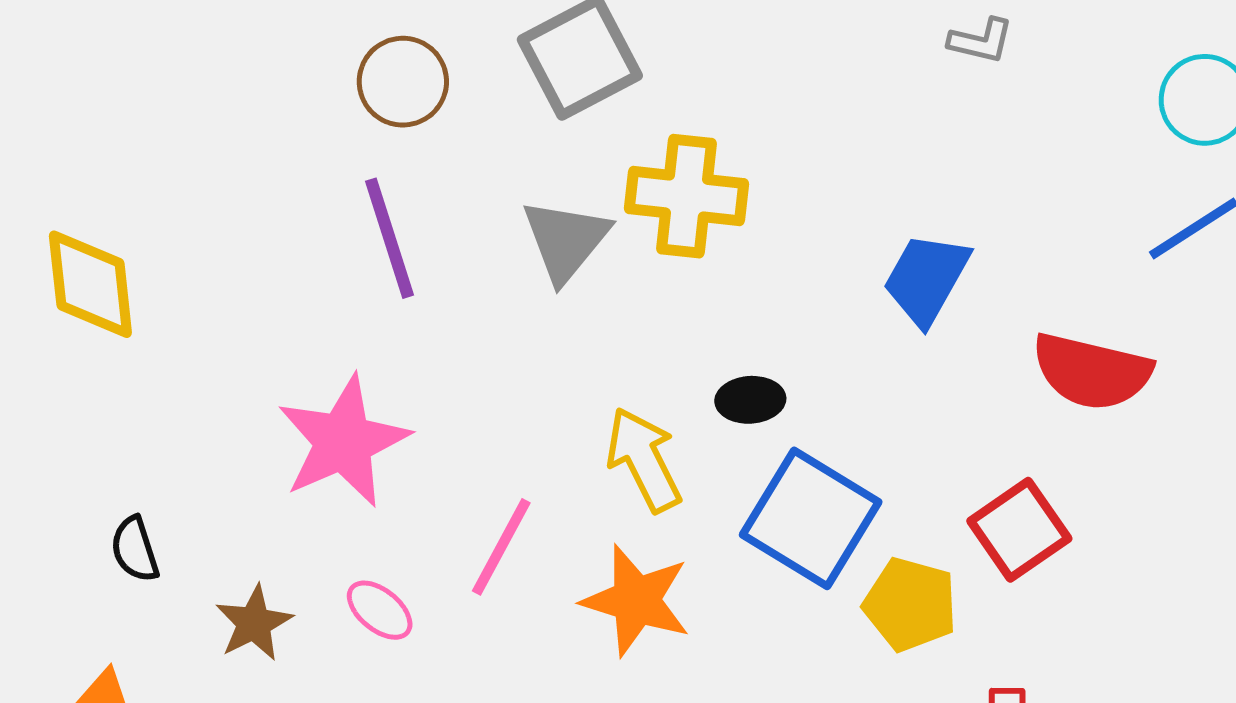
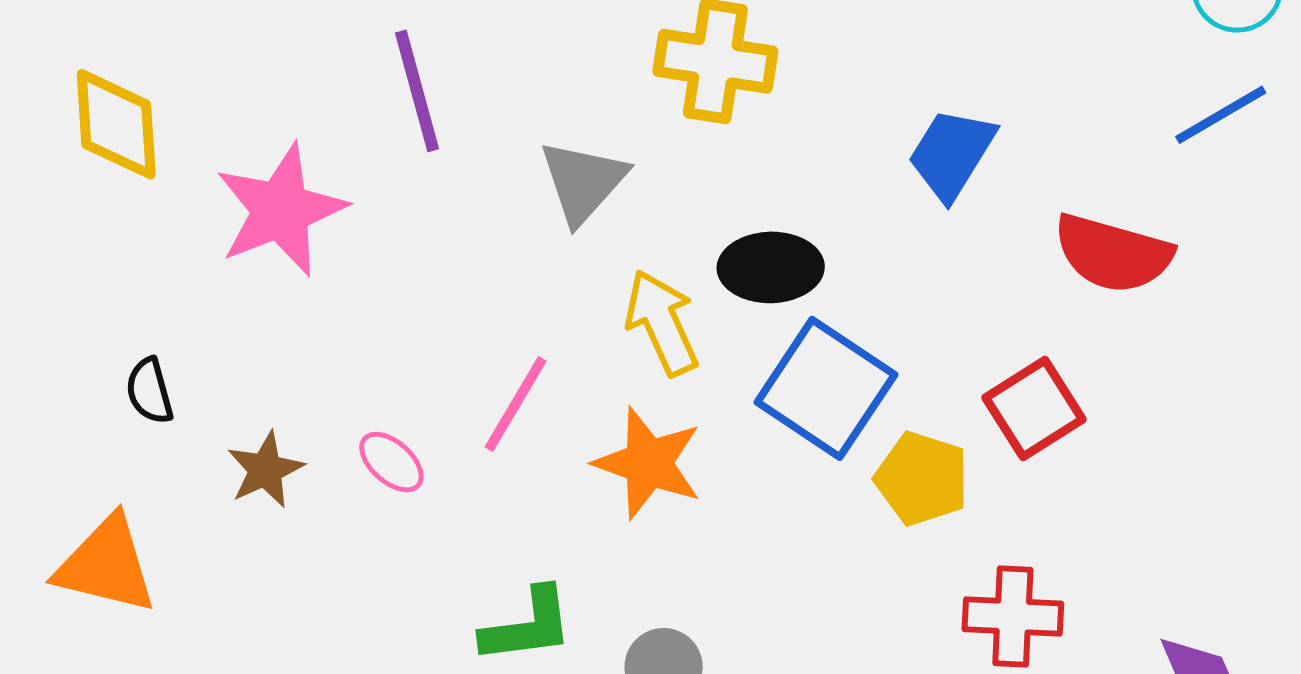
gray triangle: (566, 240) -> (583, 182), moved
black ellipse: (750, 400) -> (771, 267), size x1.5
pink star: (343, 442) -> (281, 210), moved

